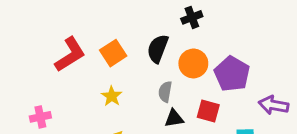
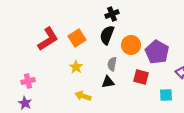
black cross: (192, 17) -> (112, 14), moved
black triangle: (174, 118) -> (108, 82), moved

